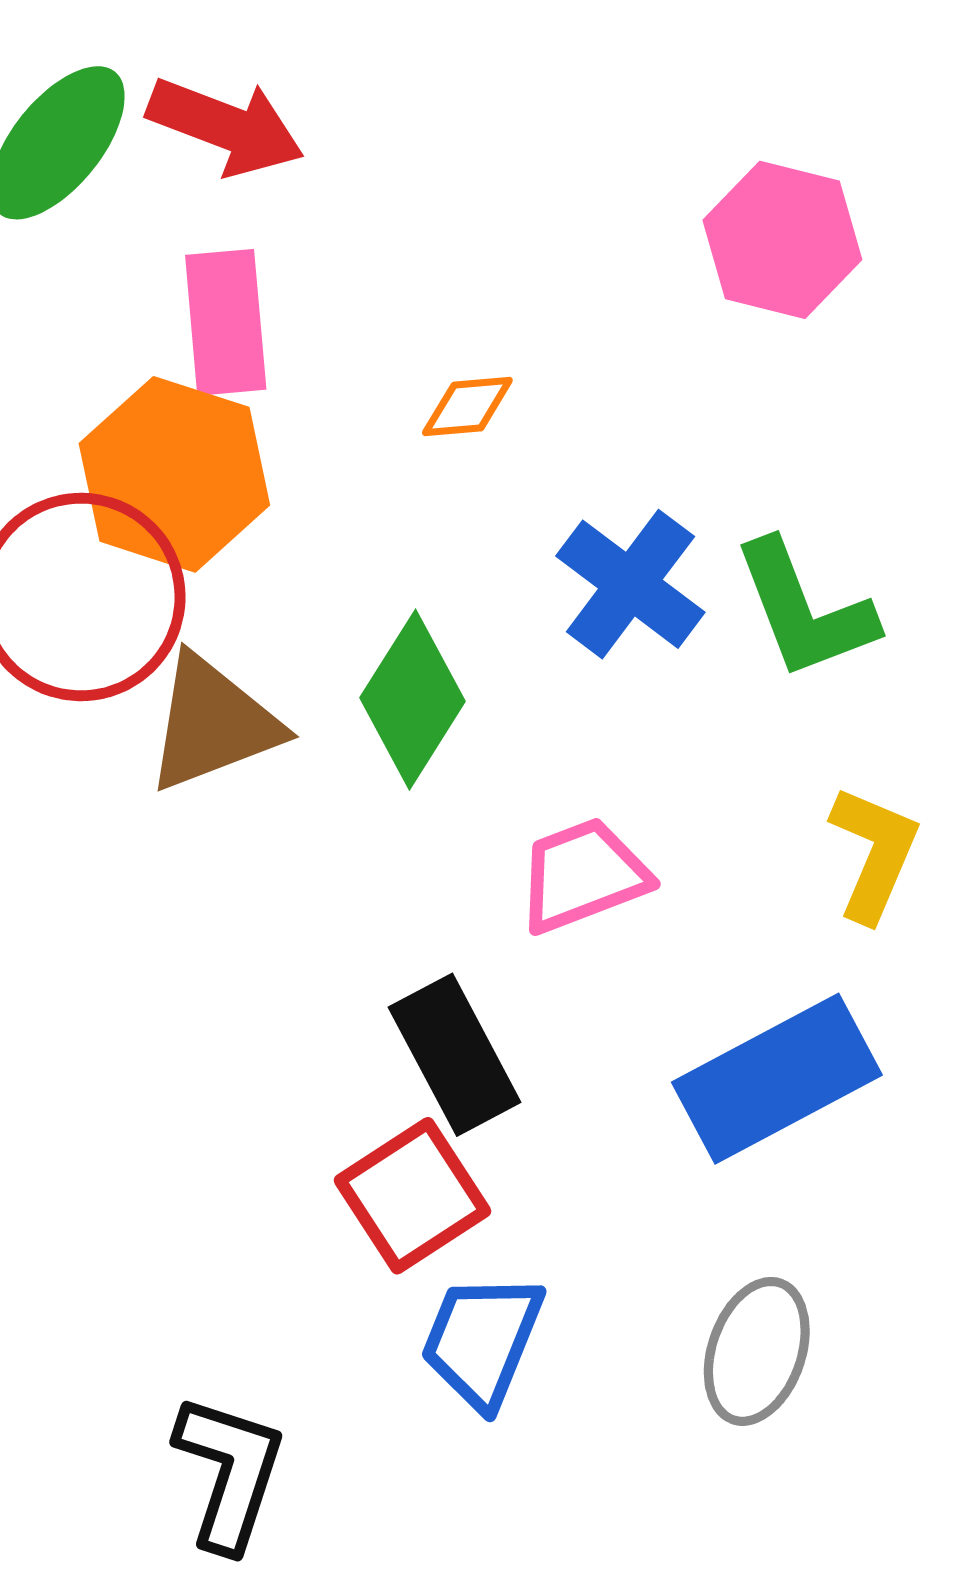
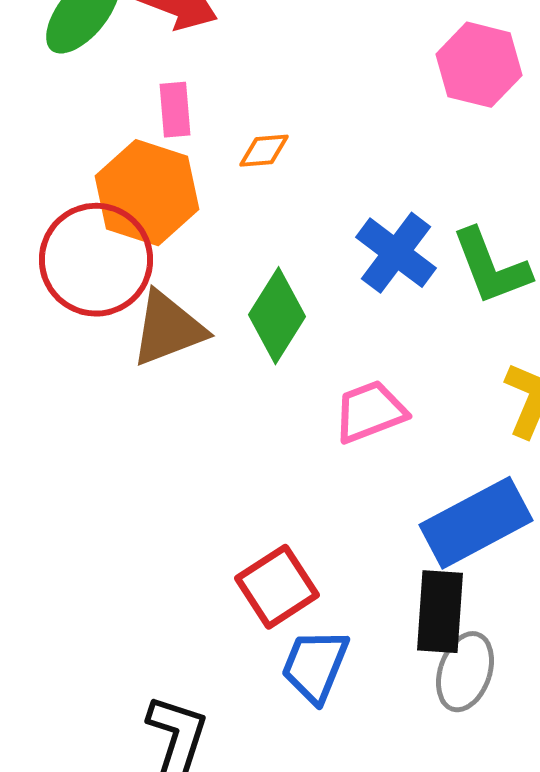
pink rectangle: (226, 322) -> (175, 110), size x0.7
orange diamond: (467, 407) -> (264, 151), moved
black rectangle: (455, 1055) -> (440, 612), moved, turned 32

